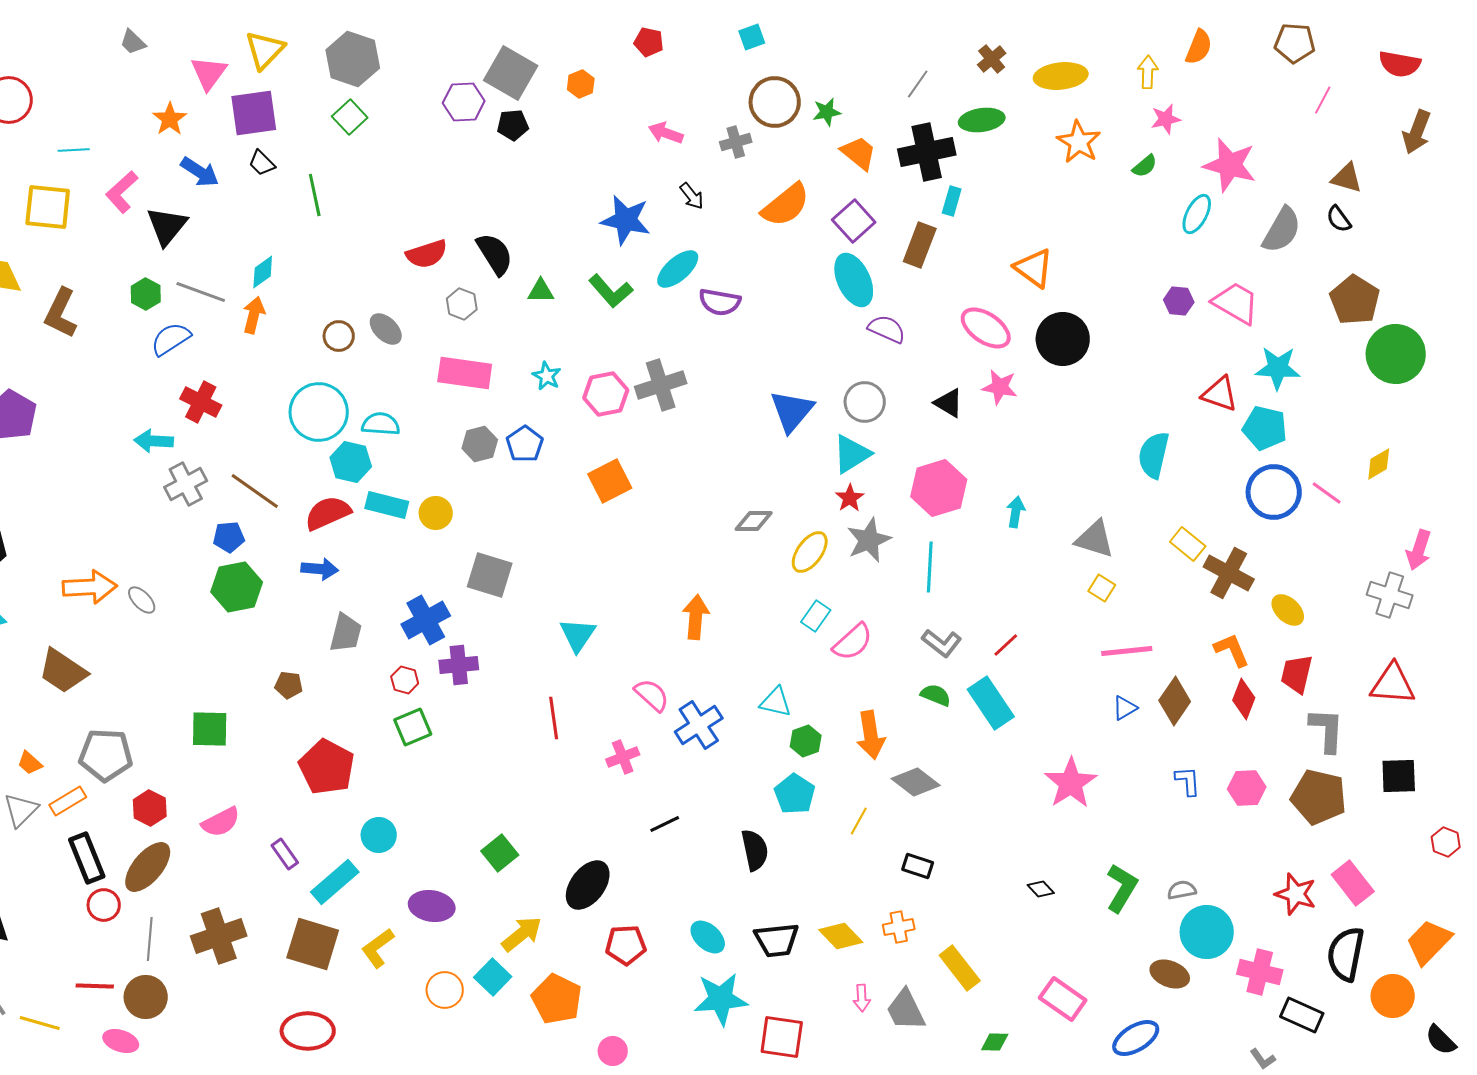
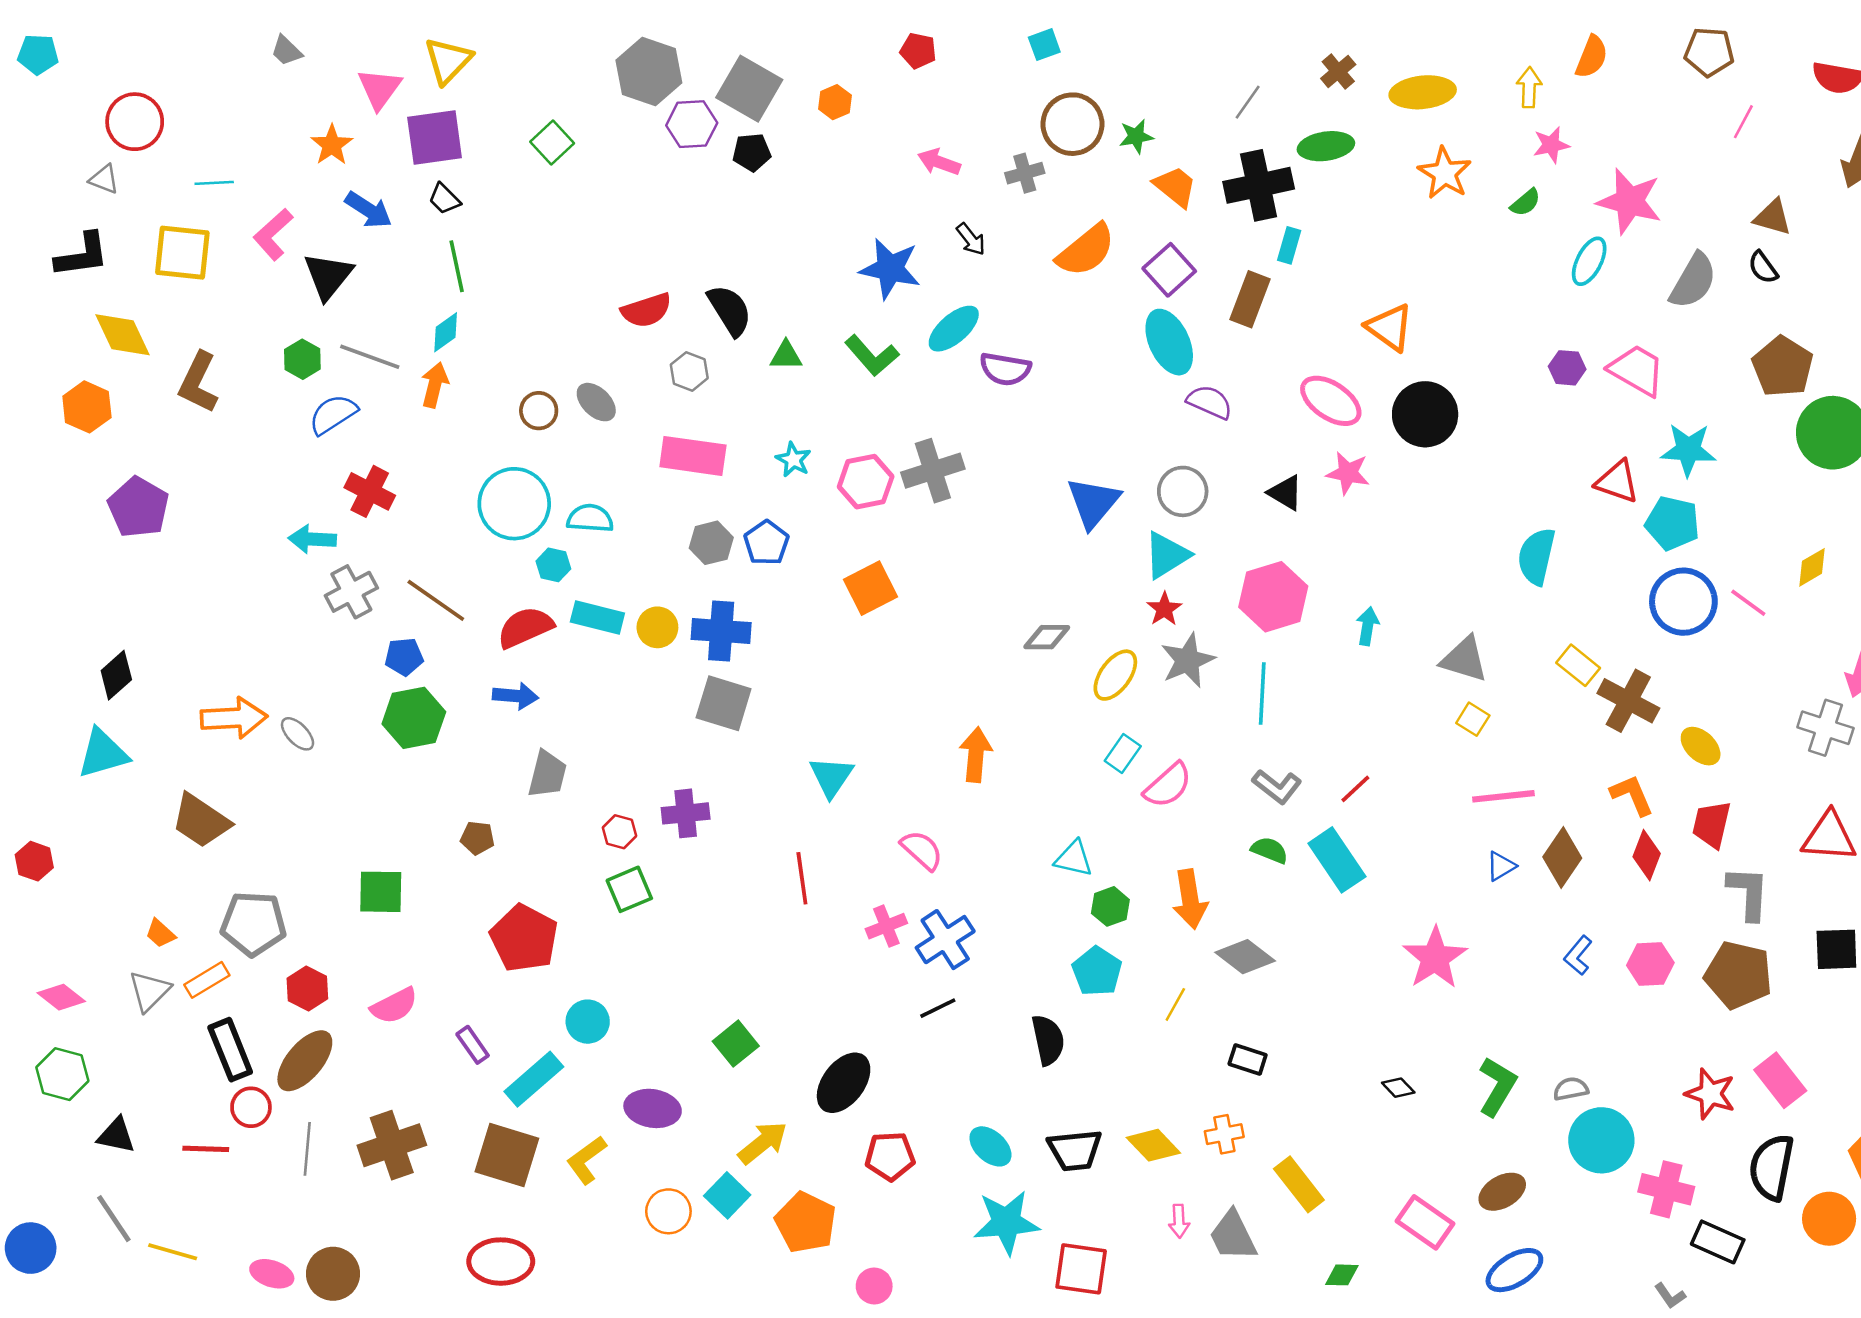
gray hexagon: (353, 59) -> (649, 71), moved
green line: (315, 195) -> (457, 266), moved
cyan hexagon: (351, 462) -> (553, 565), size x0.7
blue cross: (426, 620) -> (721, 631), moved, turned 33
blue cross: (699, 725) -> (945, 940), moved
blue L-shape: (1188, 781) -> (1578, 955), turned -136
brown ellipse: (1170, 974) -> (1502, 1192), moved, turned -51
red line: (95, 986) -> (206, 1149), moved
brown circle: (146, 997) -> (333, 1274), moved

